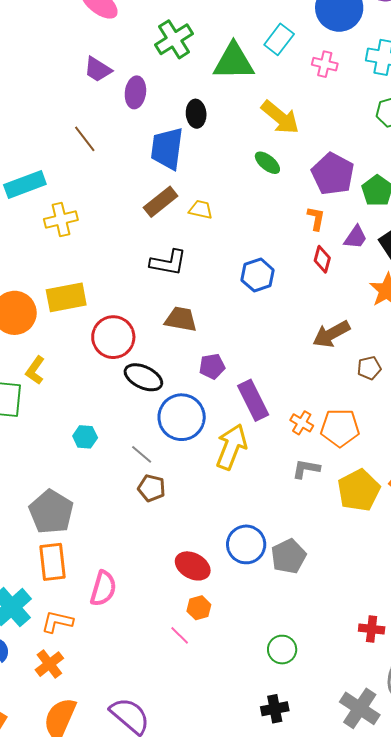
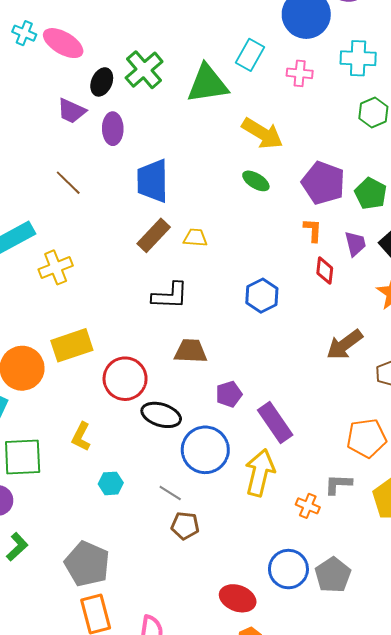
black ellipse: (196, 114) -> (102, 82), moved, turned 36
purple trapezoid: (356, 237) -> (355, 244), turned -40
yellow L-shape: (35, 370) -> (81, 437), moved
orange cross: (302, 423) -> (308, 506), moved

